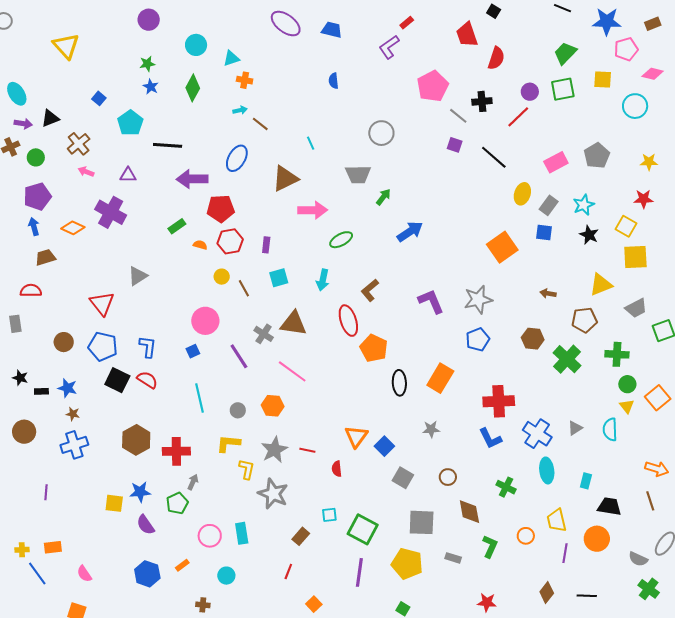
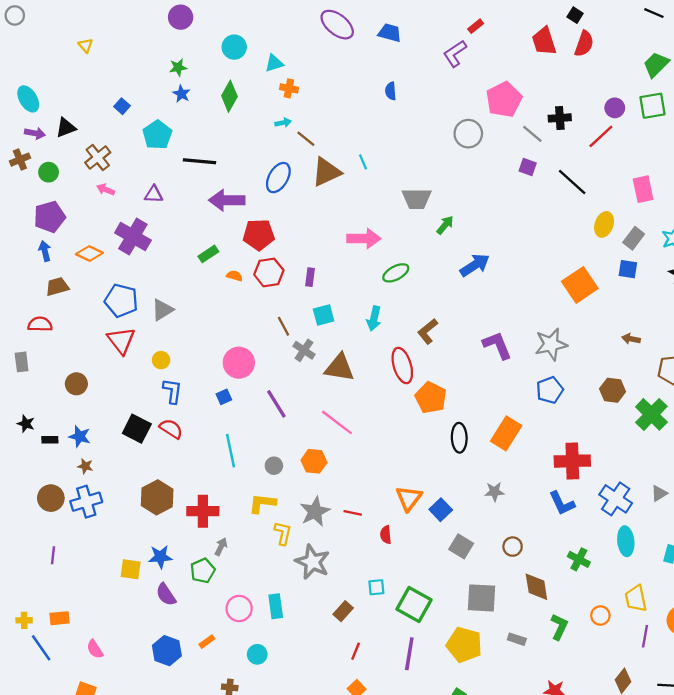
yellow triangle: (66, 46) -> (86, 45), size x0.5
red semicircle: (496, 58) -> (584, 44), moved
gray circle: (381, 133) -> (468, 134), moved
pink rectangle: (556, 162) -> (643, 189), turned -75
brown triangle: (285, 179) -> (326, 172), moved
yellow circle: (222, 277) -> (161, 360), moved
gray cross: (264, 334) -> (304, 350), moved
blue pentagon: (103, 346) -> (121, 301), moved
brown circle: (24, 432) -> (51, 498), moved
red line: (288, 572) -> (356, 651), moved

